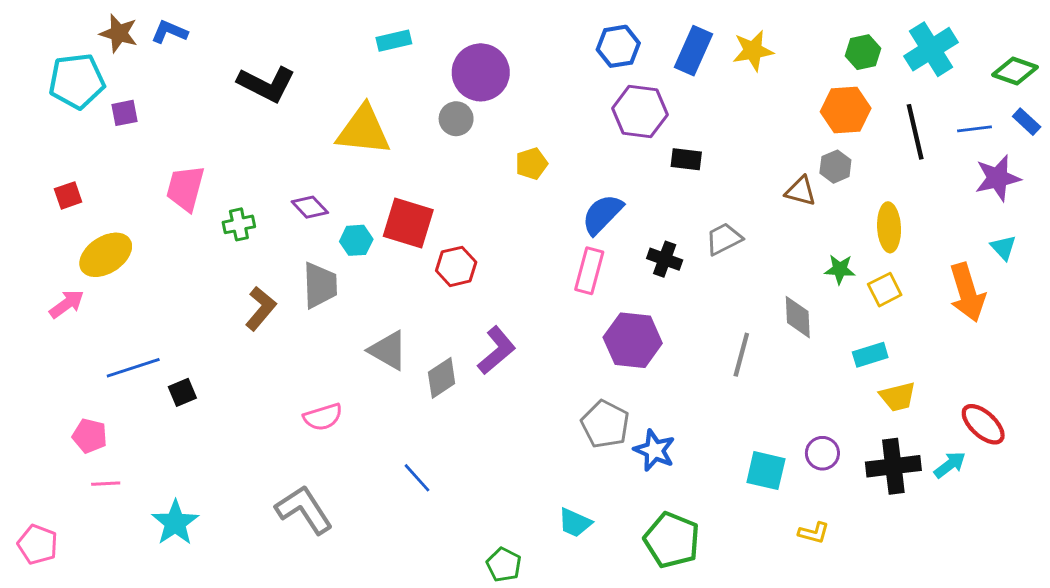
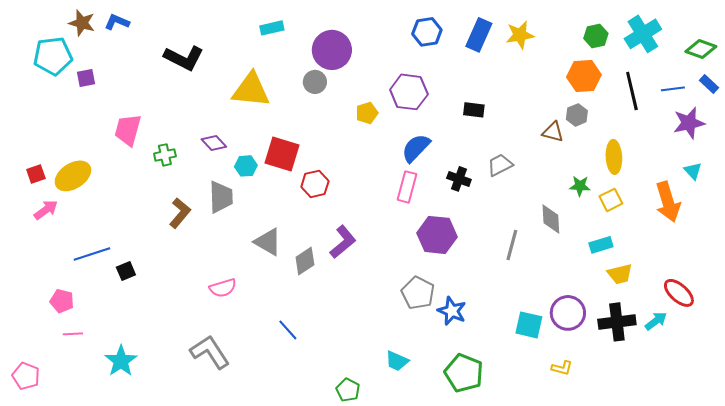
purple hexagon: (640, 111) -> (409, 92), moved
red square: (68, 195) -> (36, 174), moved
purple circle: (822, 453) -> (568, 313), size x1.5

